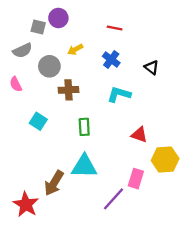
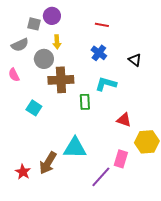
yellow arrow: (75, 49) -> (57, 42), moved, turned -64
brown cross: (69, 90) -> (61, 80), size x1.4
green rectangle: (84, 127) -> (85, 102), moved
red star: (26, 204) -> (23, 172), moved, size x0.7

